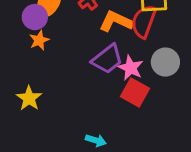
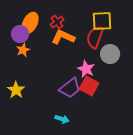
orange L-shape: (116, 21) -> (63, 37), moved
purple trapezoid: (107, 59) -> (70, 88), moved
gray circle: (165, 62) -> (110, 54), moved

